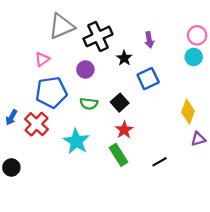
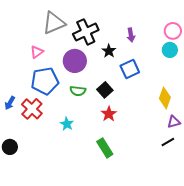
purple circle: (85, 69) -> (75, 61), size x1.5
cyan star: (76, 141) -> (67, 124), size x0.6
green rectangle: (118, 155) -> (105, 148), moved
black line: (159, 162) -> (168, 142), moved

